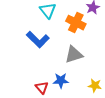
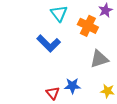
gray triangle: (74, 55) -> (99, 59), moved

